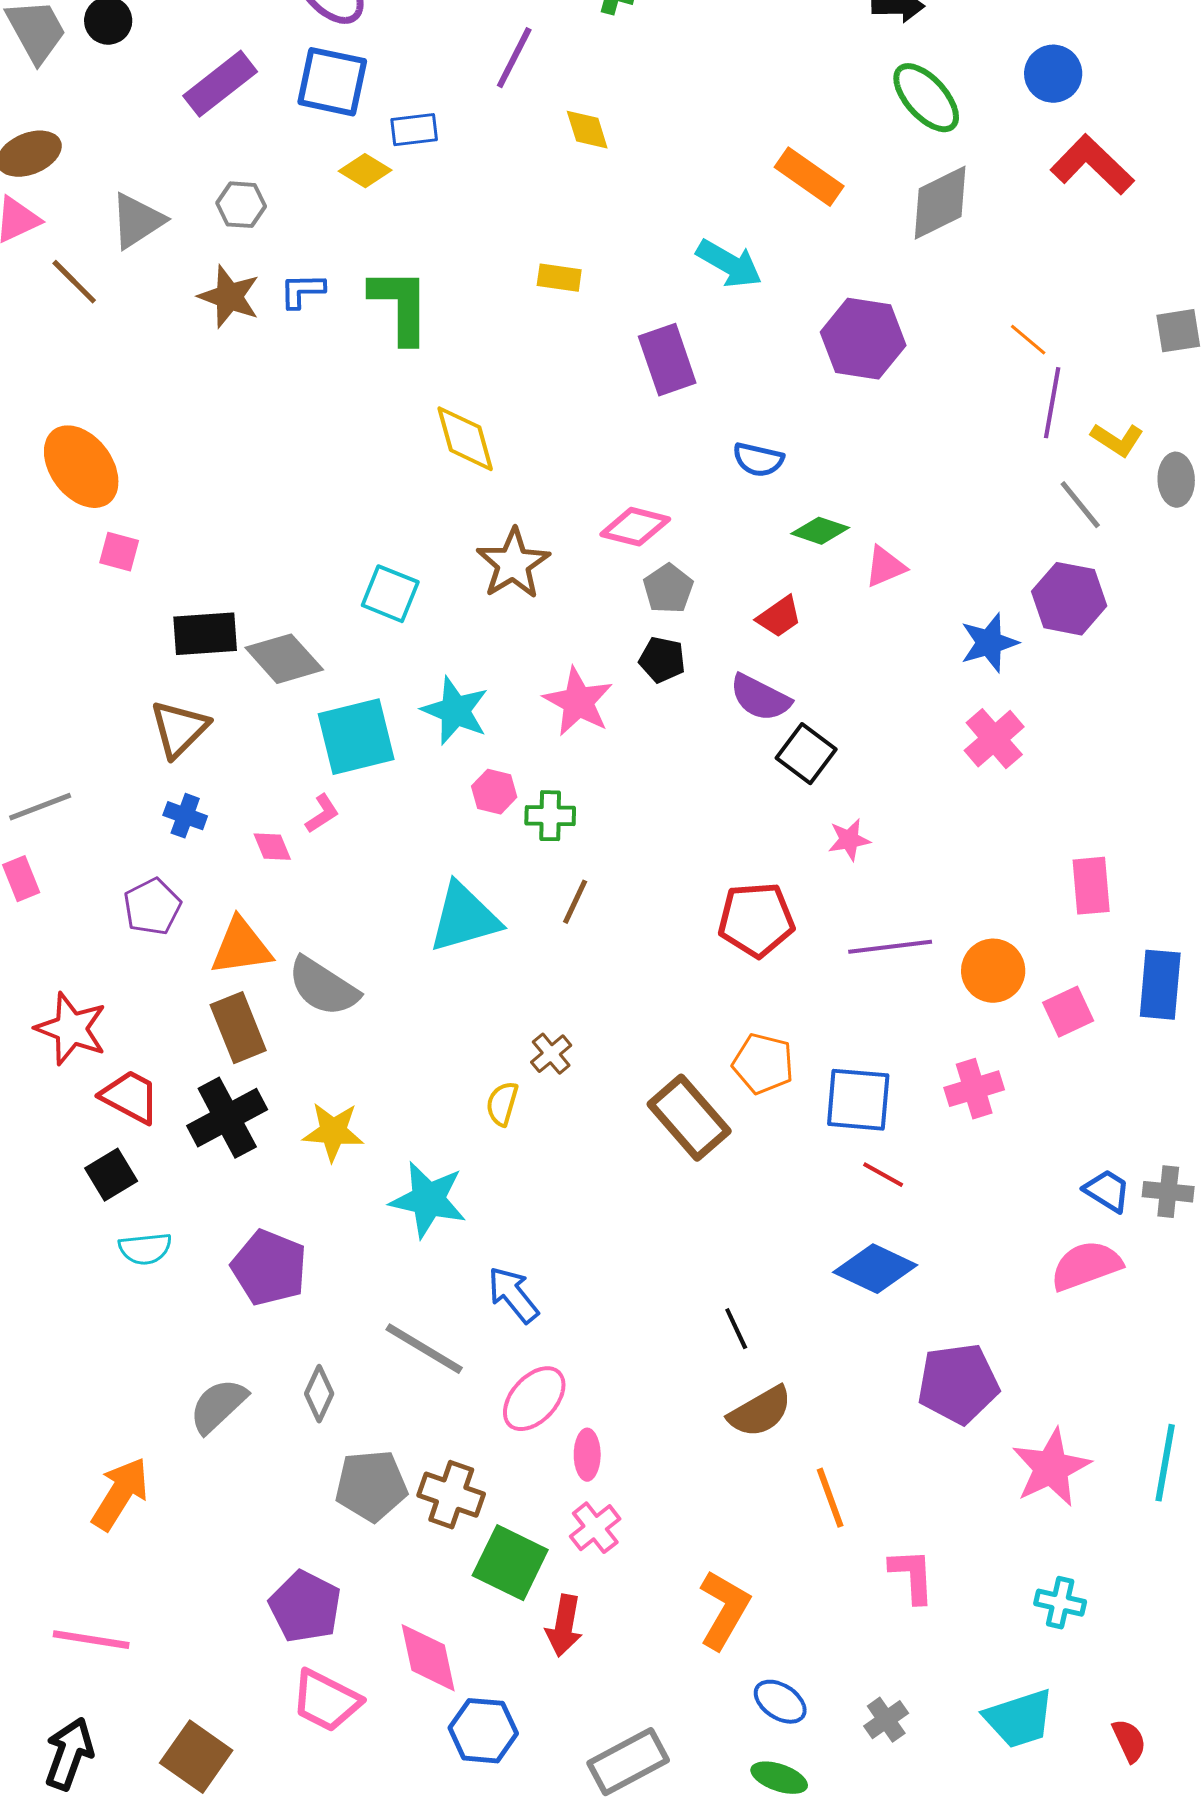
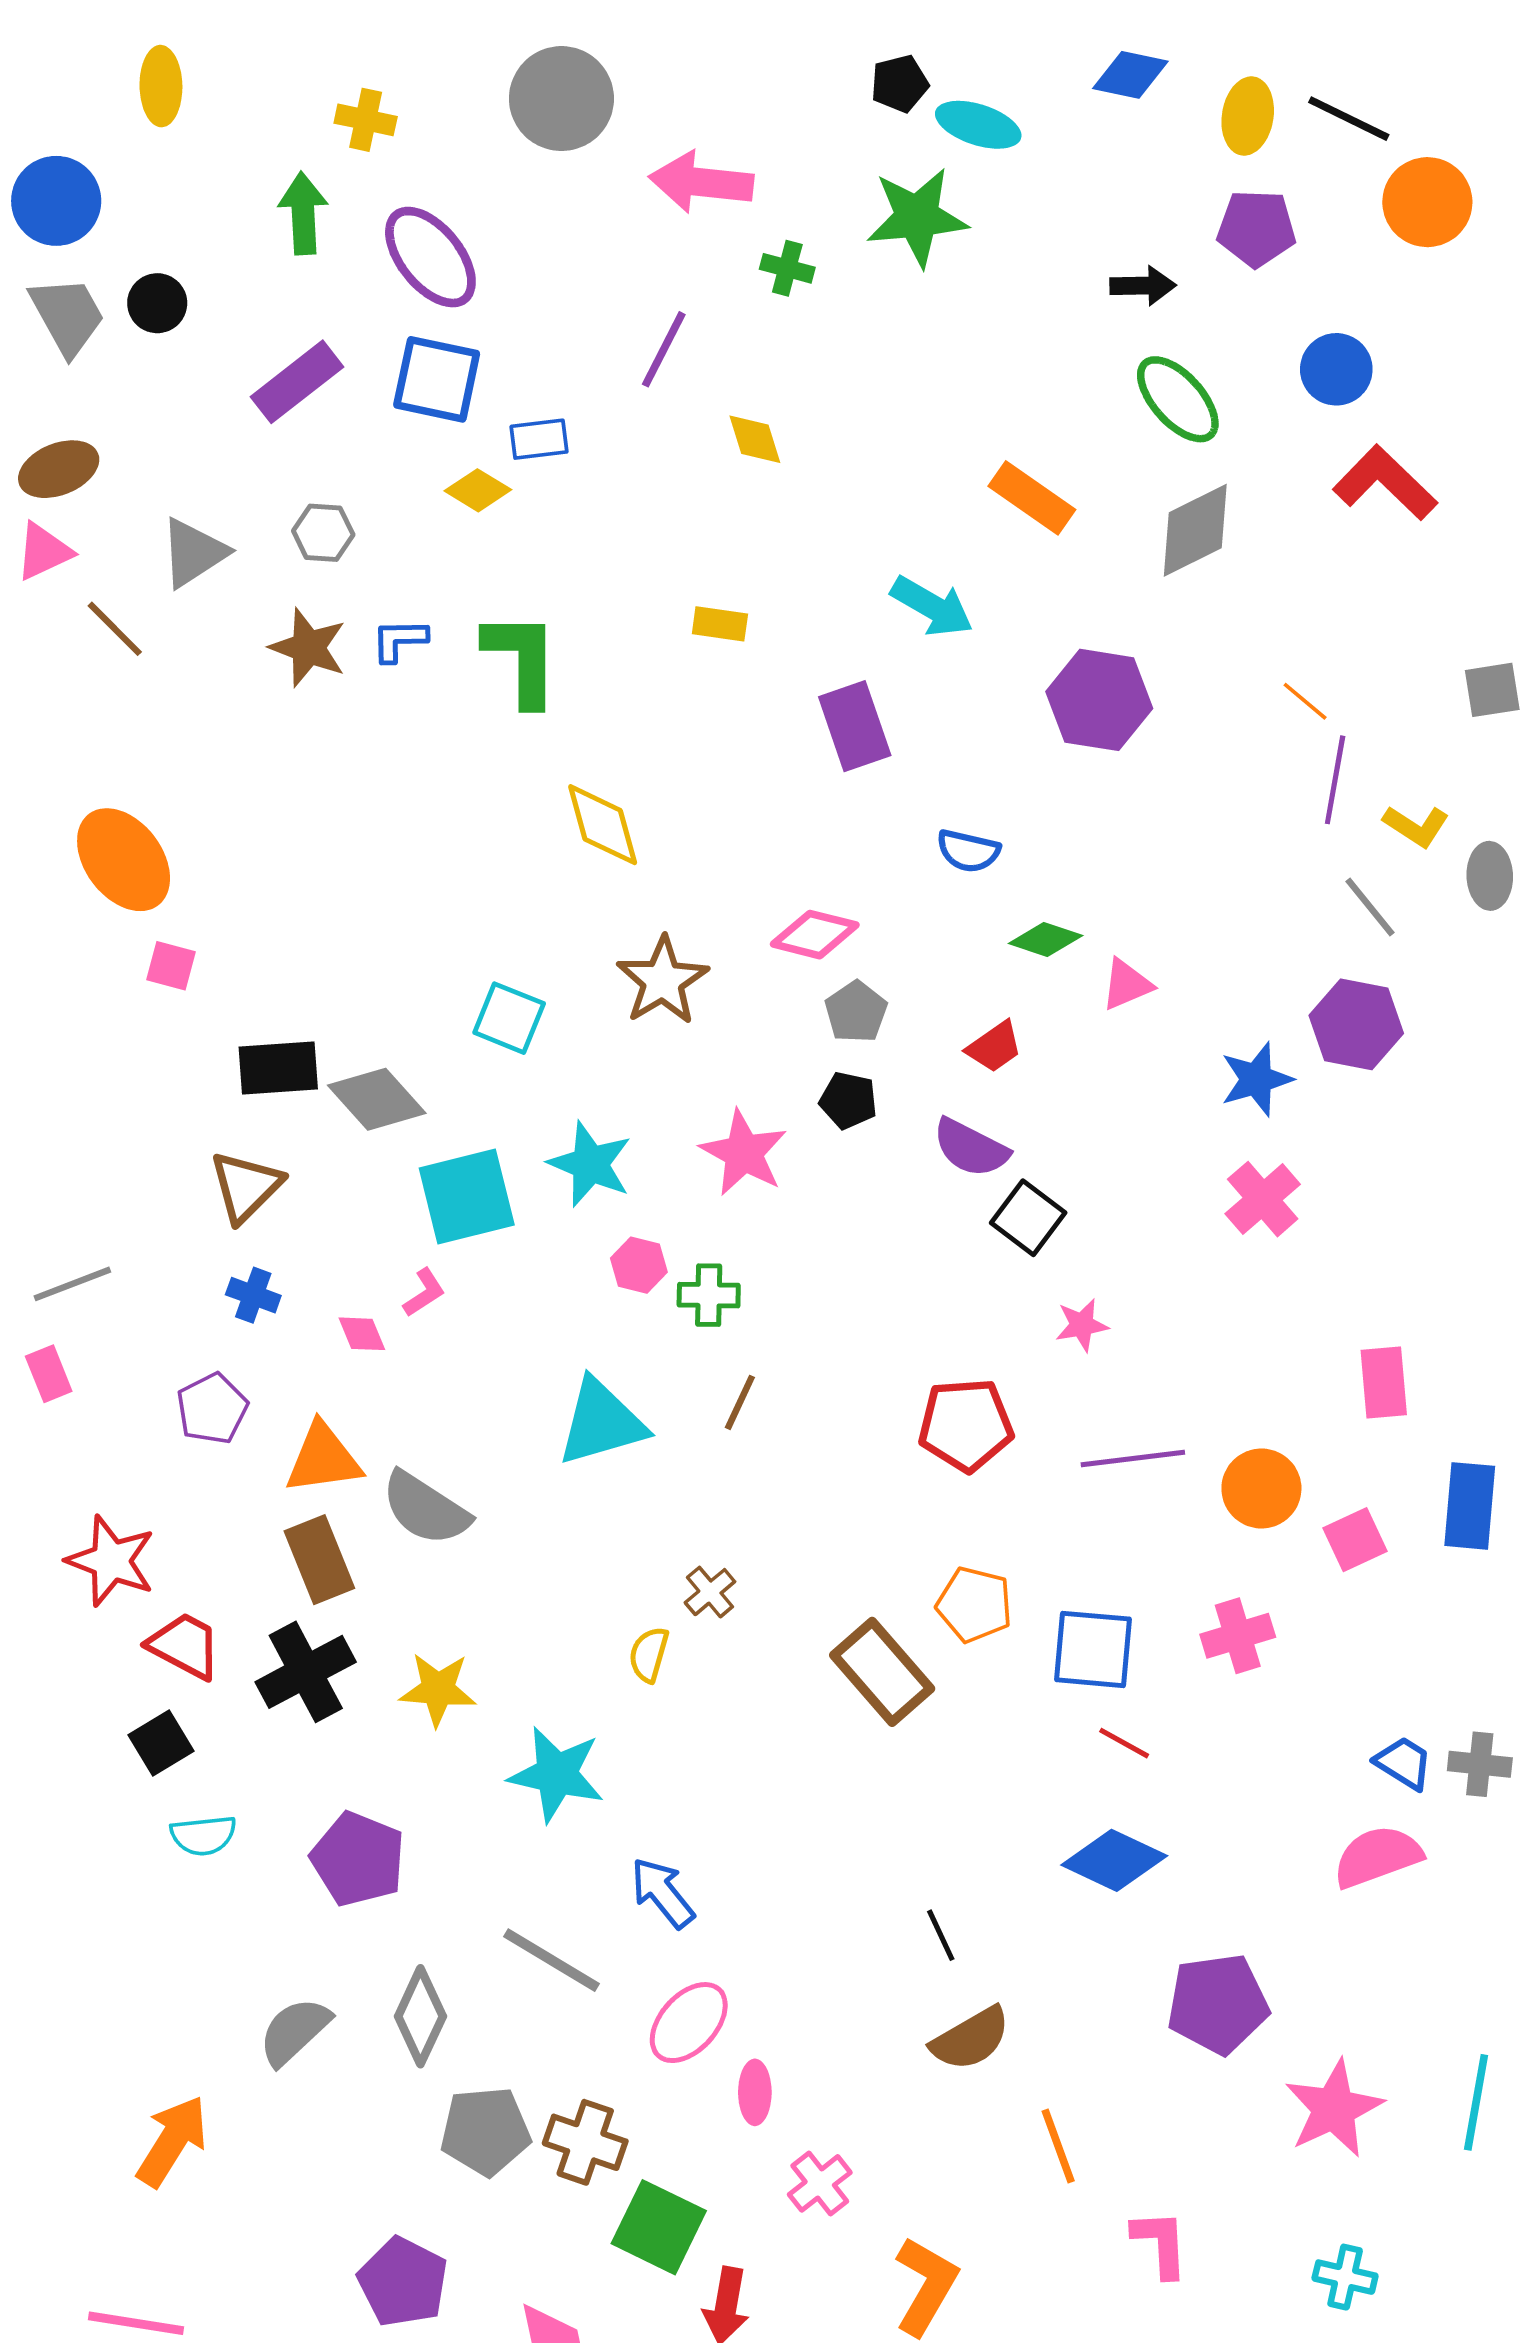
gray diamond: (319, 1394) -> (420, 2016), size x1.4
pink cross: (595, 1528) -> (820, 2183), moved

